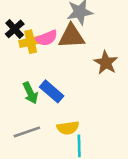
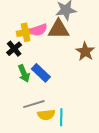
black cross: (15, 29) -> (14, 49), moved
yellow semicircle: (68, 128) -> (46, 115), moved
gray line: (27, 132) -> (34, 104), moved

